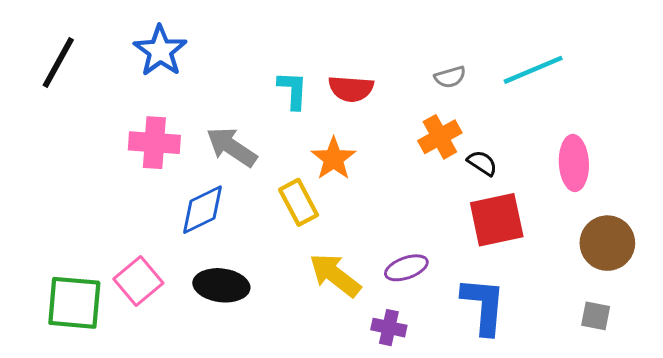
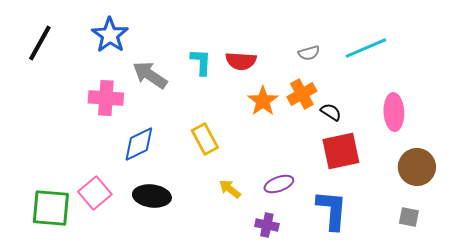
gray arrow: (232, 147) -> (150, 75), moved
orange star: (334, 159) -> (263, 101), moved
yellow arrow: (335, 275) -> (230, 189), size x0.6

